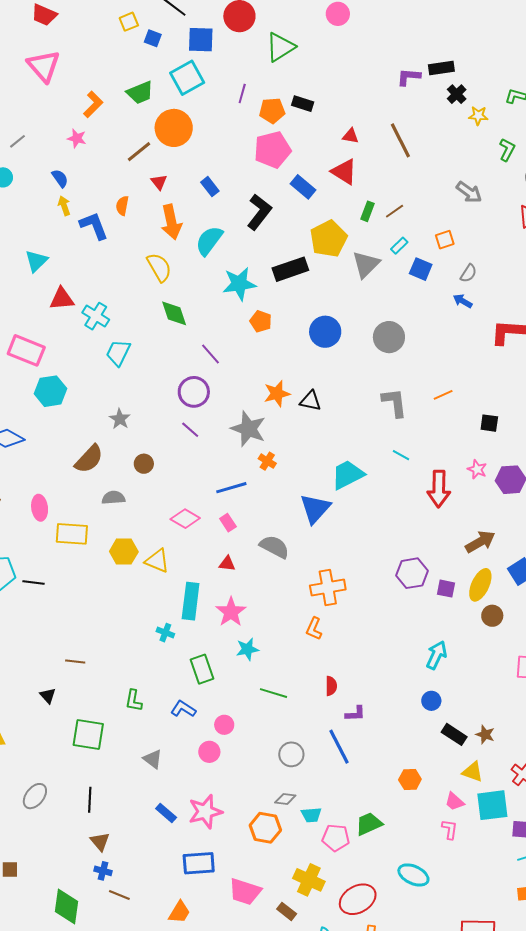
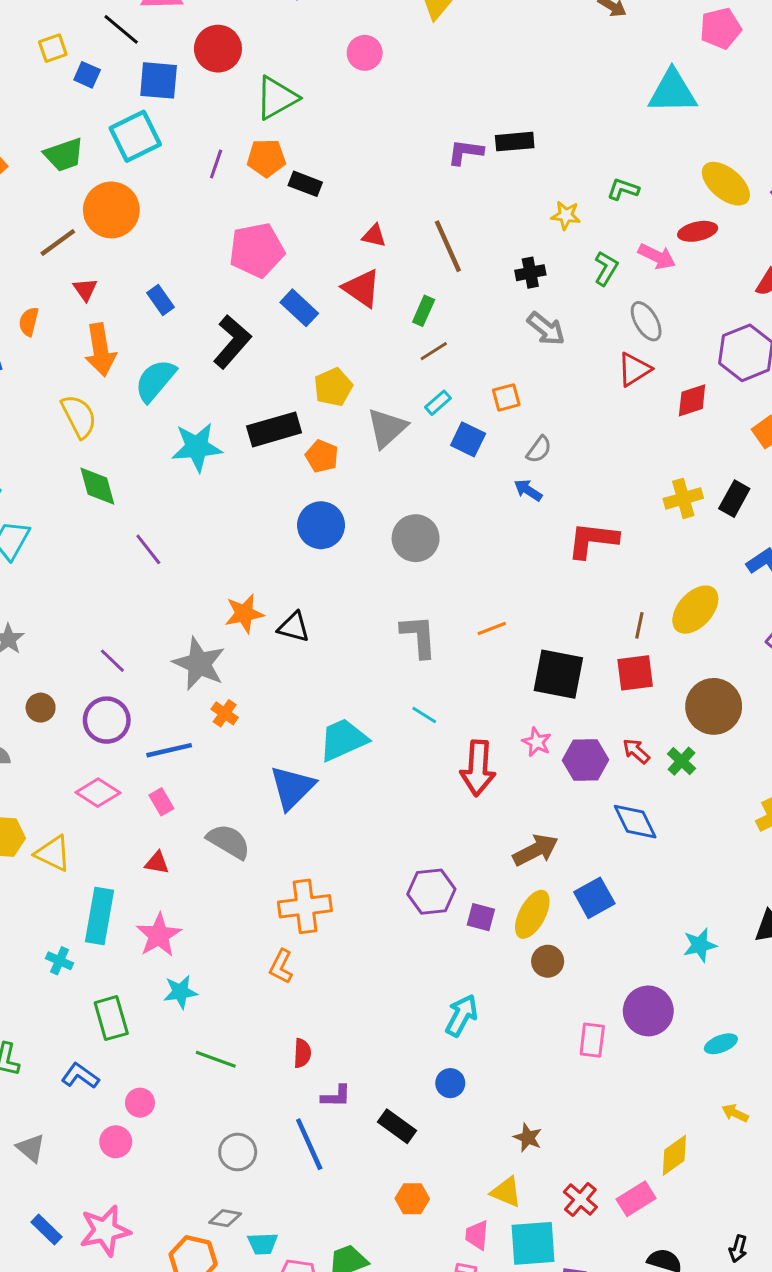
black cross: (457, 94) -> (530, 273), moved, turned 30
orange pentagon: (272, 111) -> (266, 158), moved
green rectangle: (367, 211) -> (424, 311), moved
yellow pentagon: (329, 239) -> (333, 387), size x0.7
orange pentagon: (261, 321) -> (322, 456), moved
purple circle: (194, 392) -> (107, 720), moved
black square: (489, 423) -> (558, 674), size x1.8
black rectangle: (454, 734) -> (397, 1126), moved
pink trapezoid: (455, 802) -> (477, 1235), turned 50

